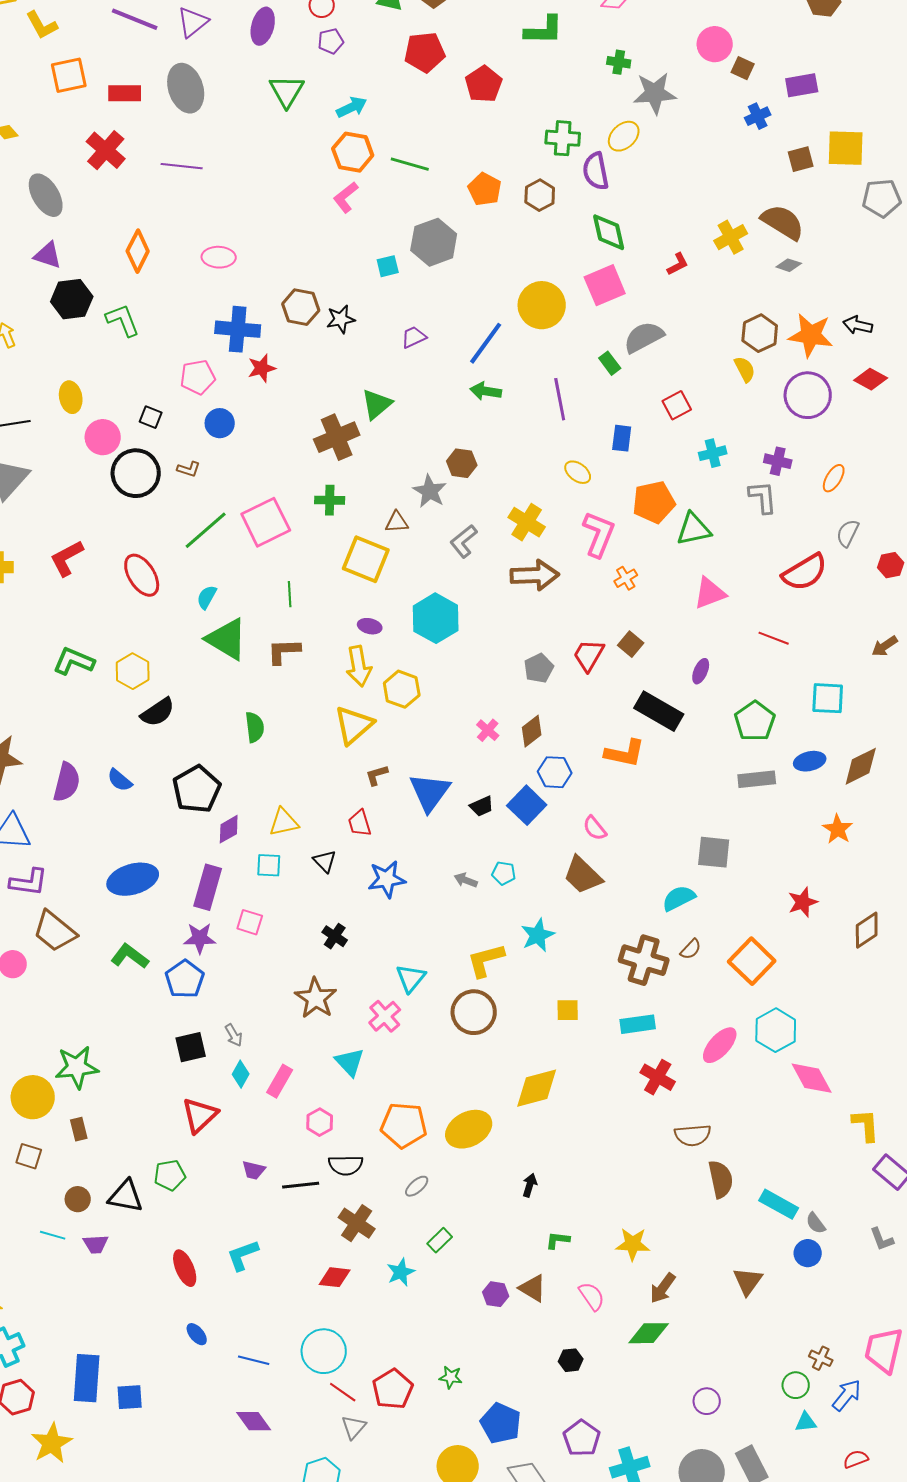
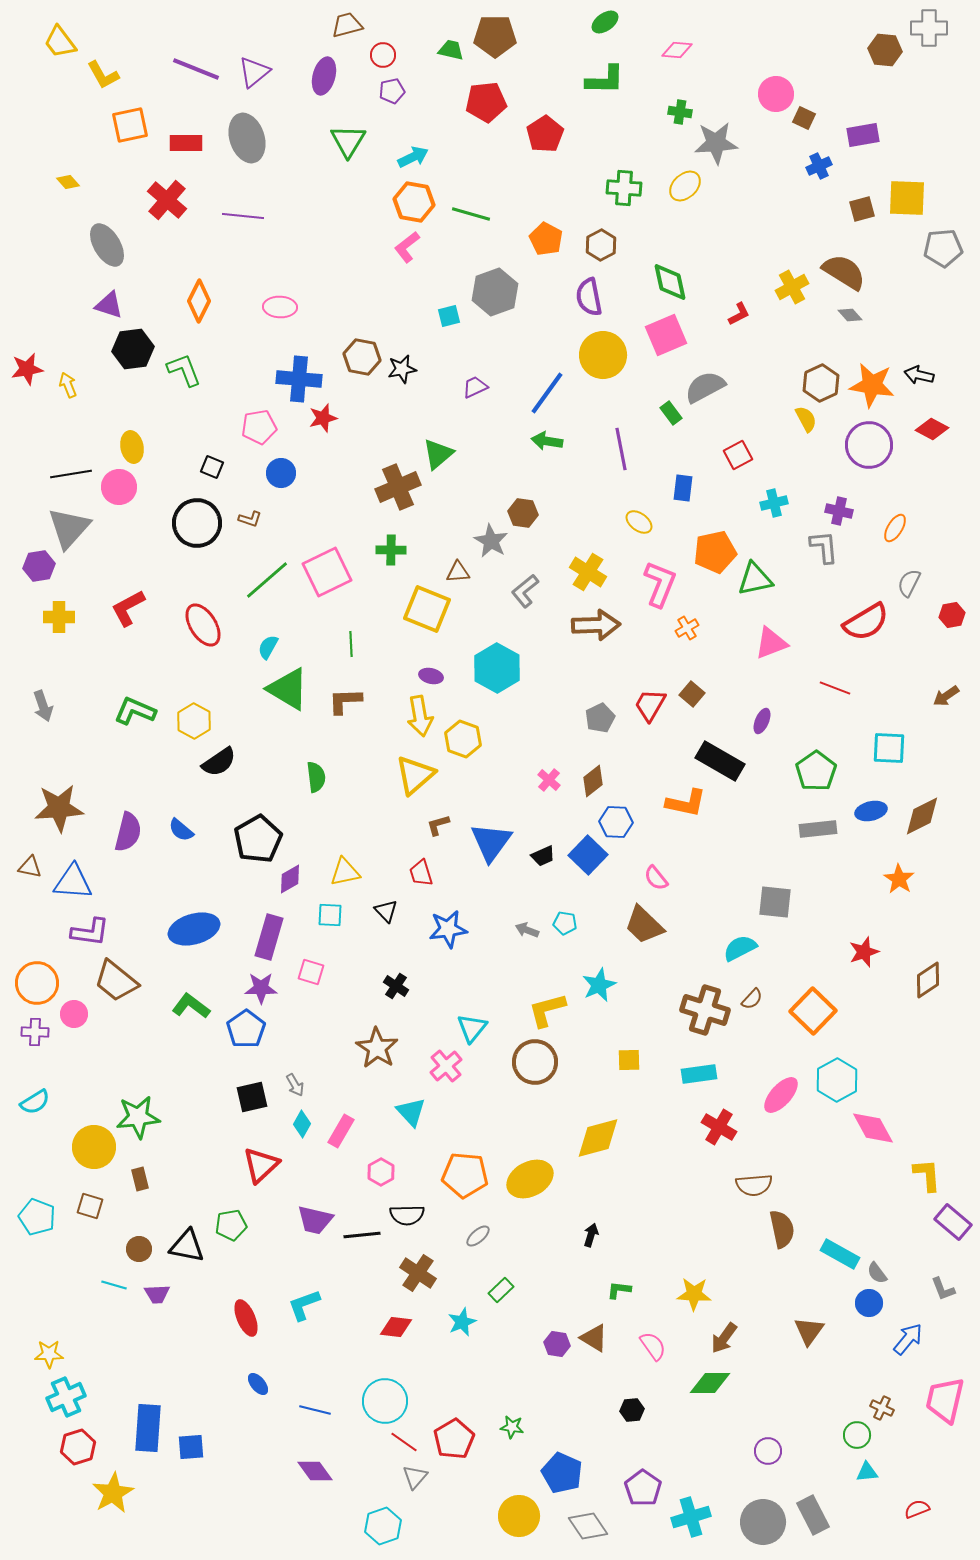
purple semicircle: (596, 171) -> (589, 297), moved
gray diamond: (789, 265) -> (850, 315), turned 30
pink circle: (103, 437) -> (119, 487), moved
purple trapezoid: (254, 1170) -> (315, 1220), size x1.5
blue arrow: (847, 1395) -> (908, 1339), moved

